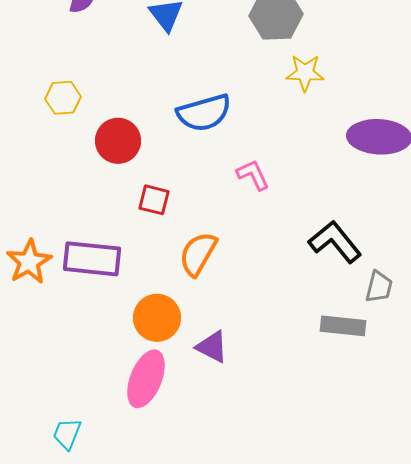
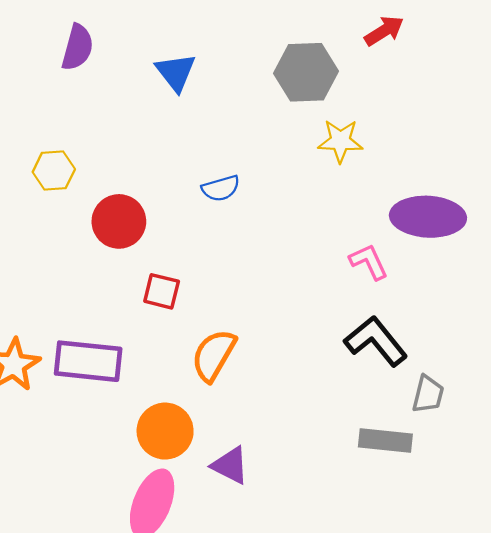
blue semicircle: (204, 113) -> (221, 188), size x0.6
pink L-shape: (253, 175) -> (369, 262), moved

